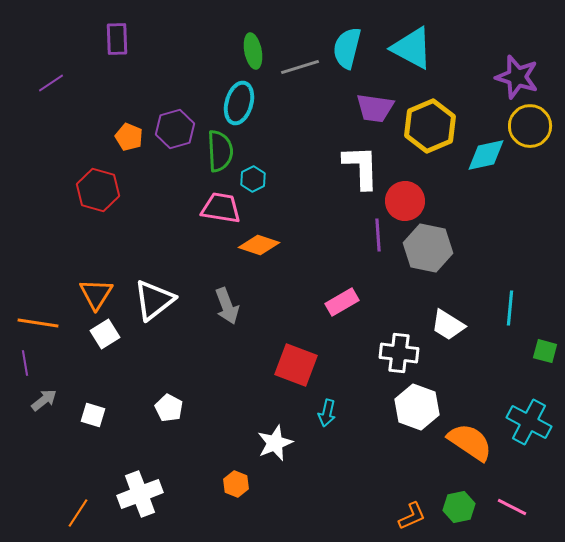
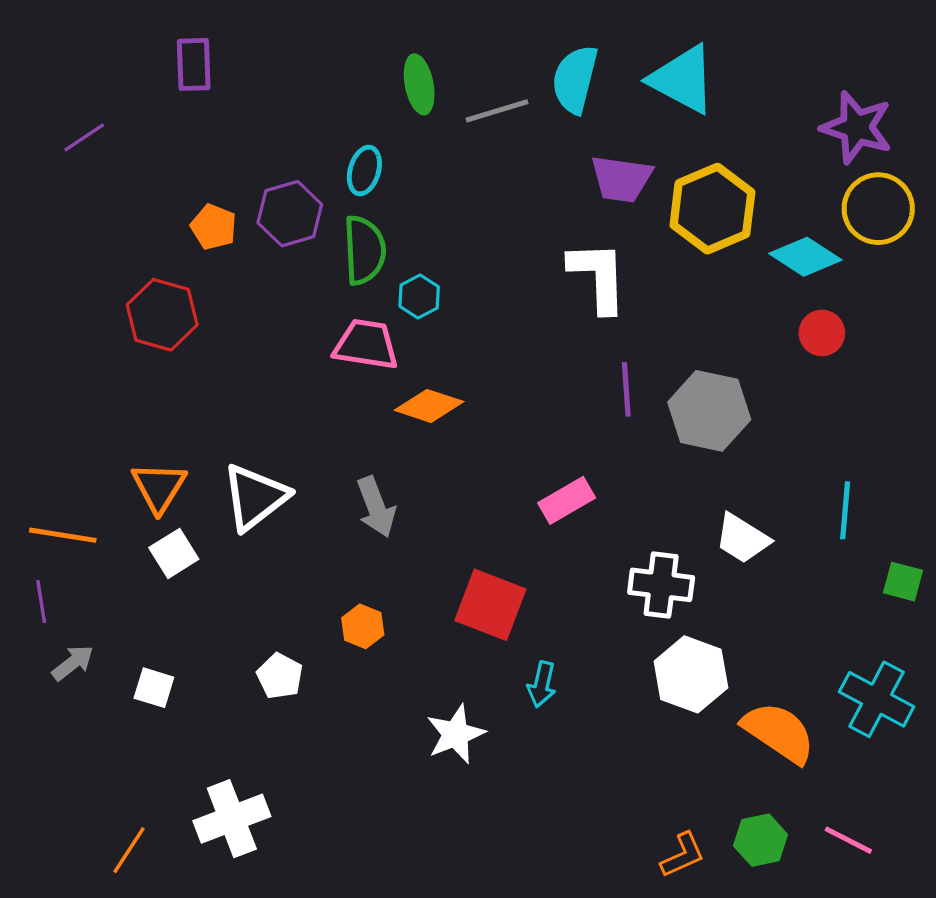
cyan ellipse: (239, 103) -> (364, 171), moved, size x0.7
cyan diamond: (486, 155) -> (805, 257), turned 45
red circle: (405, 201) -> (822, 333), moved, size x0.7
orange hexagon: (236, 484) -> (363, 626), moved

